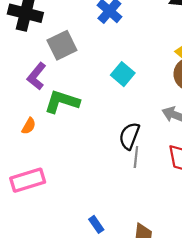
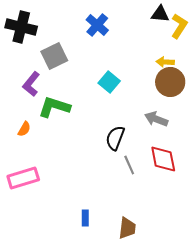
gray line: (136, 157) -> (129, 165), moved, turned -30
blue rectangle: (96, 224) -> (85, 218), turned 35

